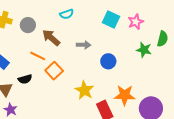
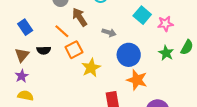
blue circle: (108, 61) -> (129, 55), size x1.5
yellow star: (84, 90) -> (91, 68), moved
orange star: (125, 95) -> (137, 80), moved

